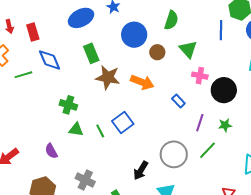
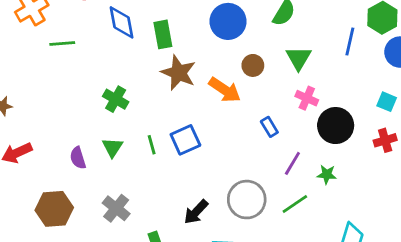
brown circle: (157, 52) -> (253, 65), moved
blue diamond: (50, 60) -> (122, 22), moved
green triangle: (76, 129) -> (112, 147), moved, turned 42

